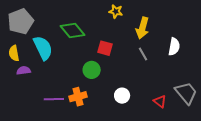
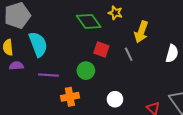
green diamond: (72, 31) -> (89, 21), moved
gray line: (143, 54) -> (129, 54), moved
purple line: (54, 99) -> (48, 75), moved

